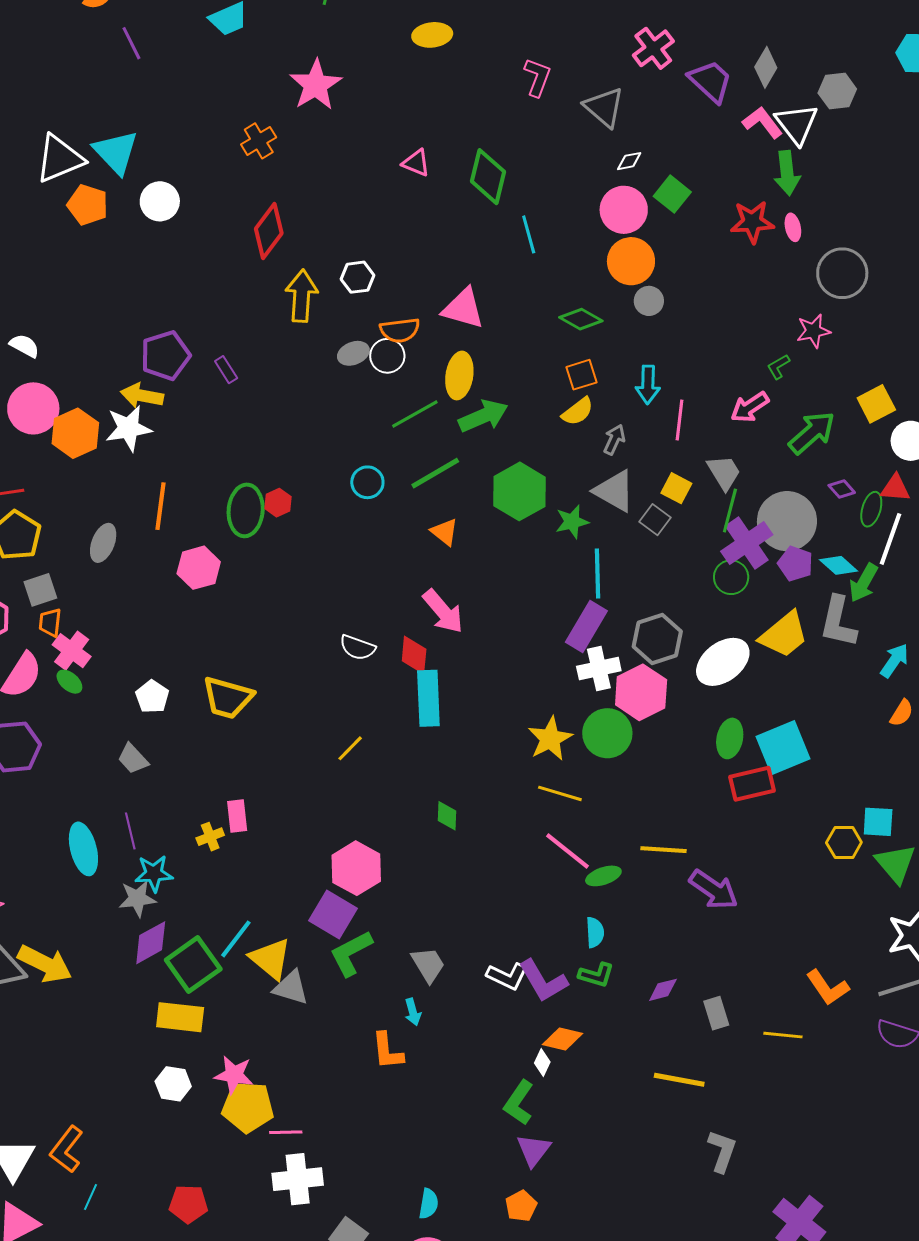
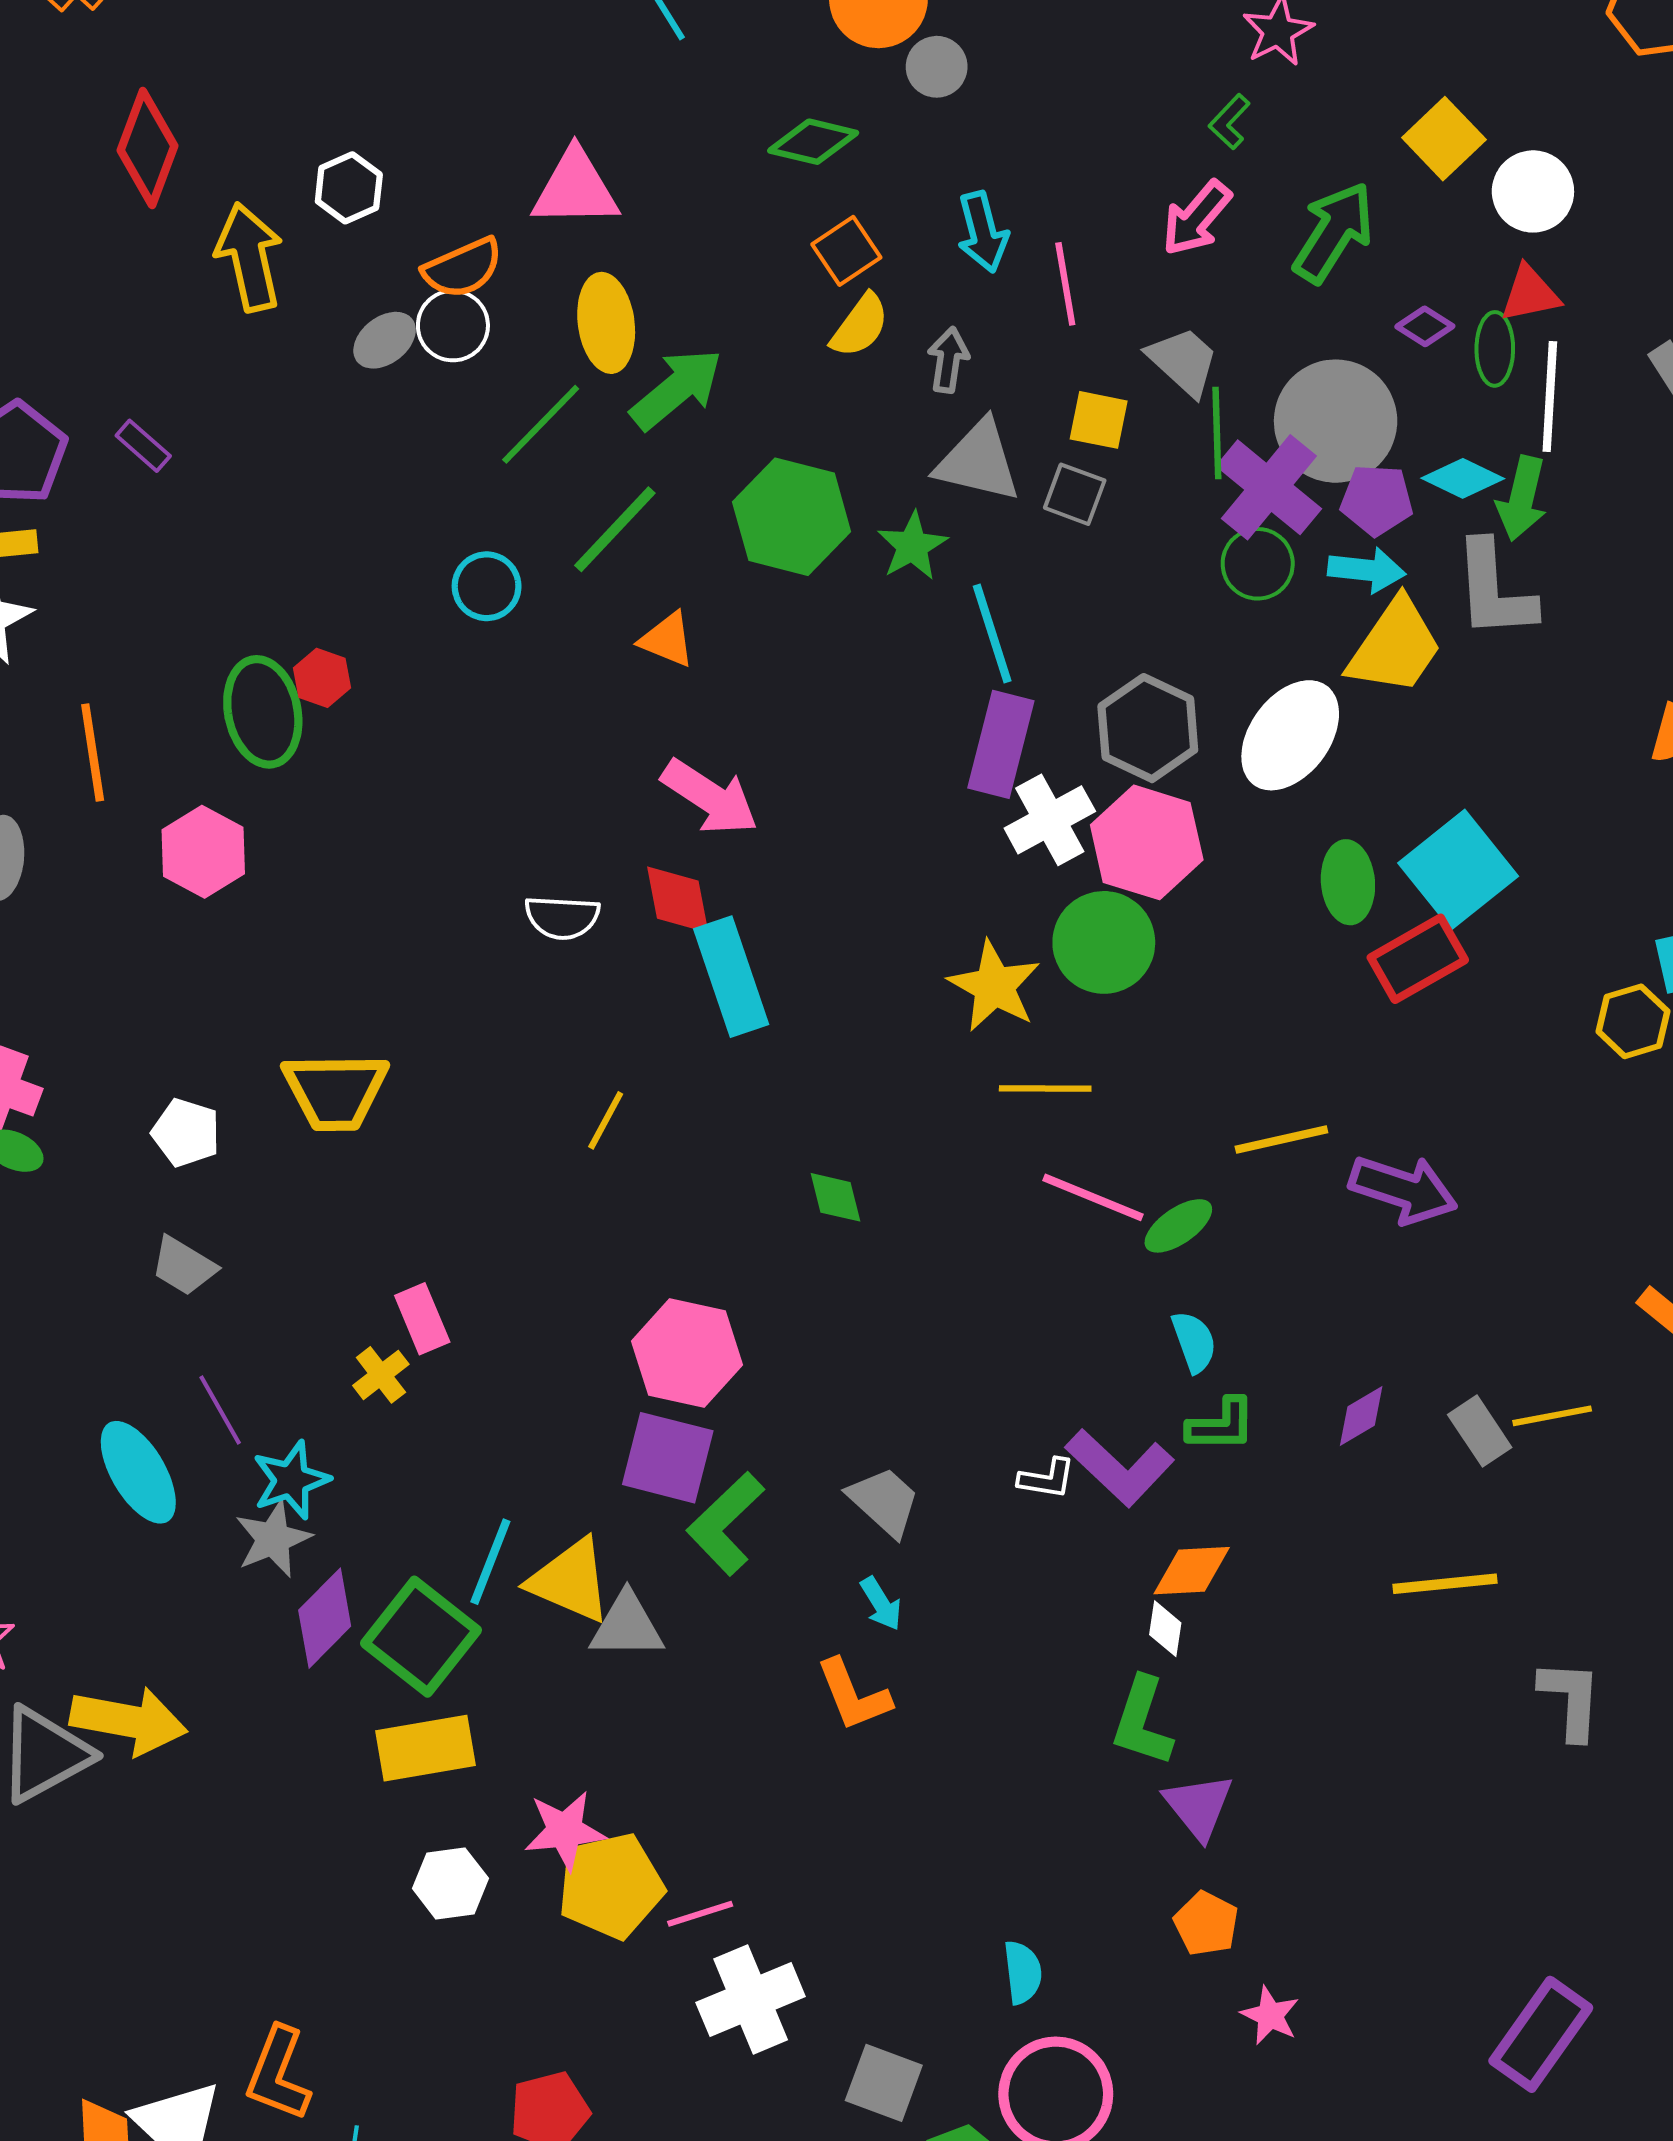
cyan arrow: (894, 661) -> (1367, 570), moved, turned 78
white L-shape: (507, 976) -> (1047, 1479), size x0.7
yellow line: (783, 1035) -> (1552, 1416), moved

